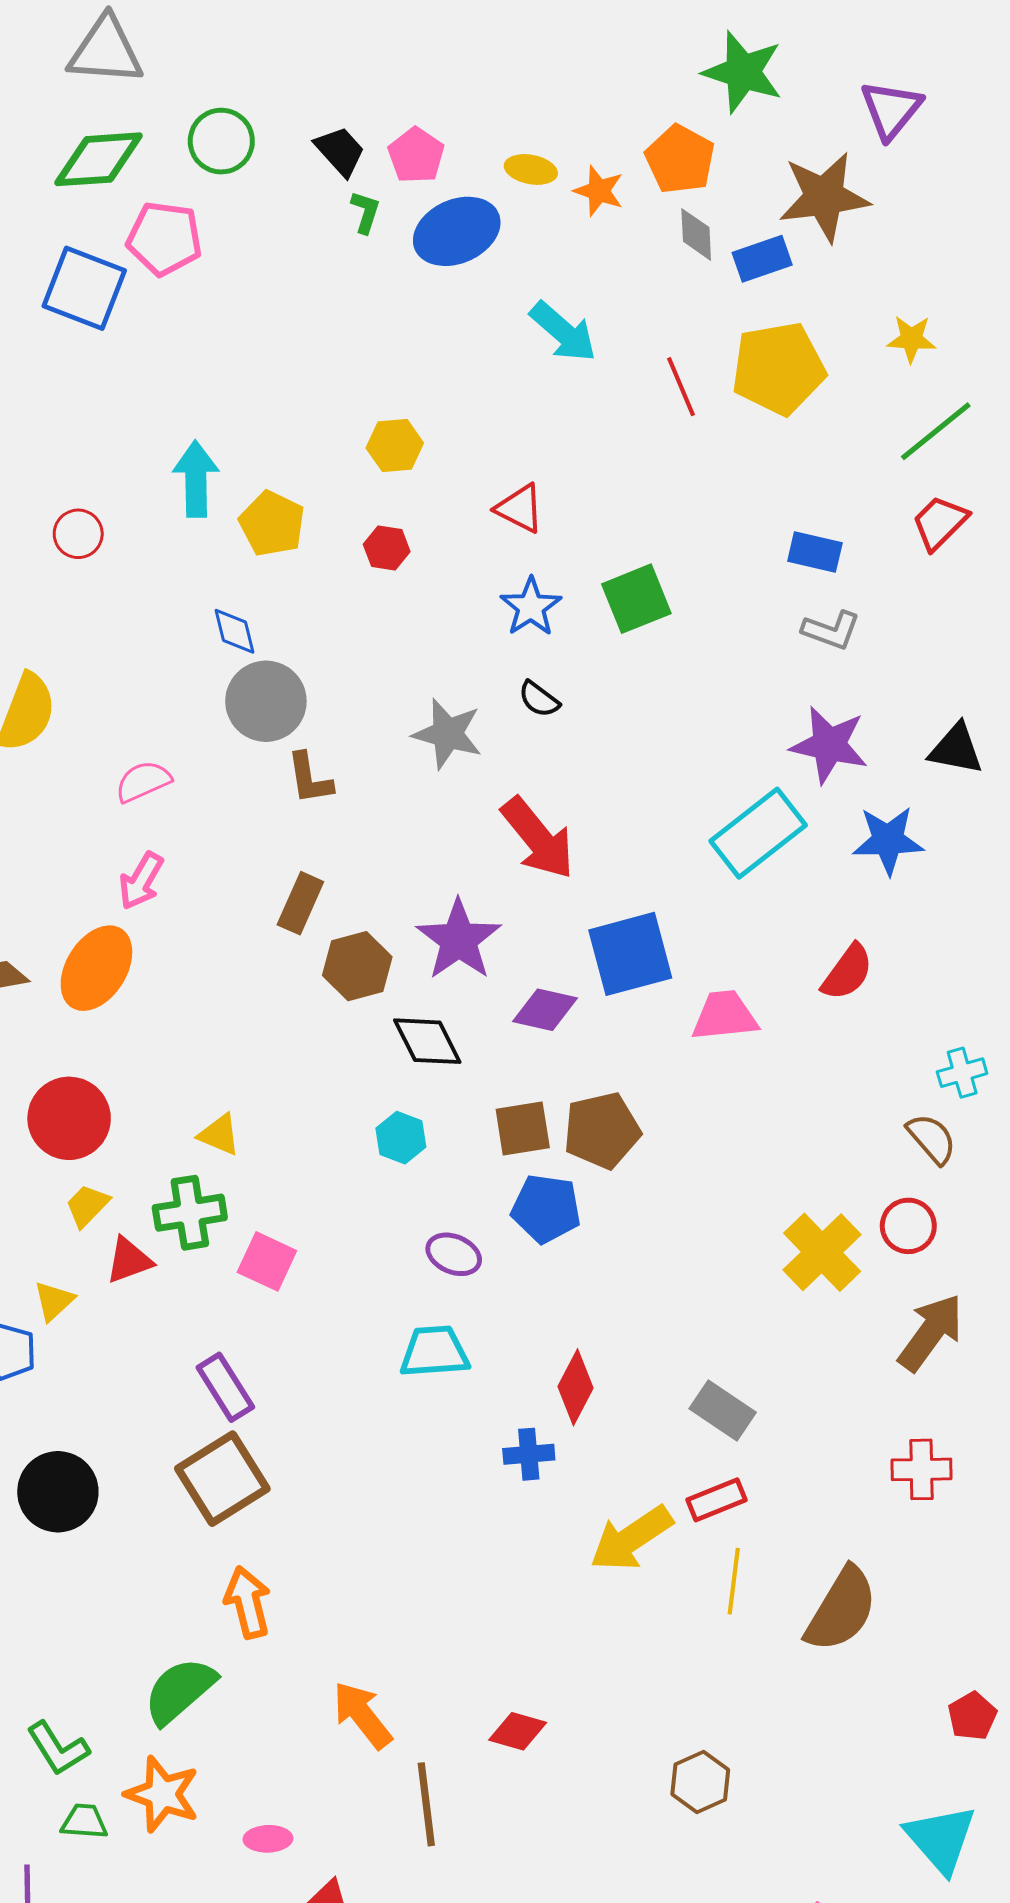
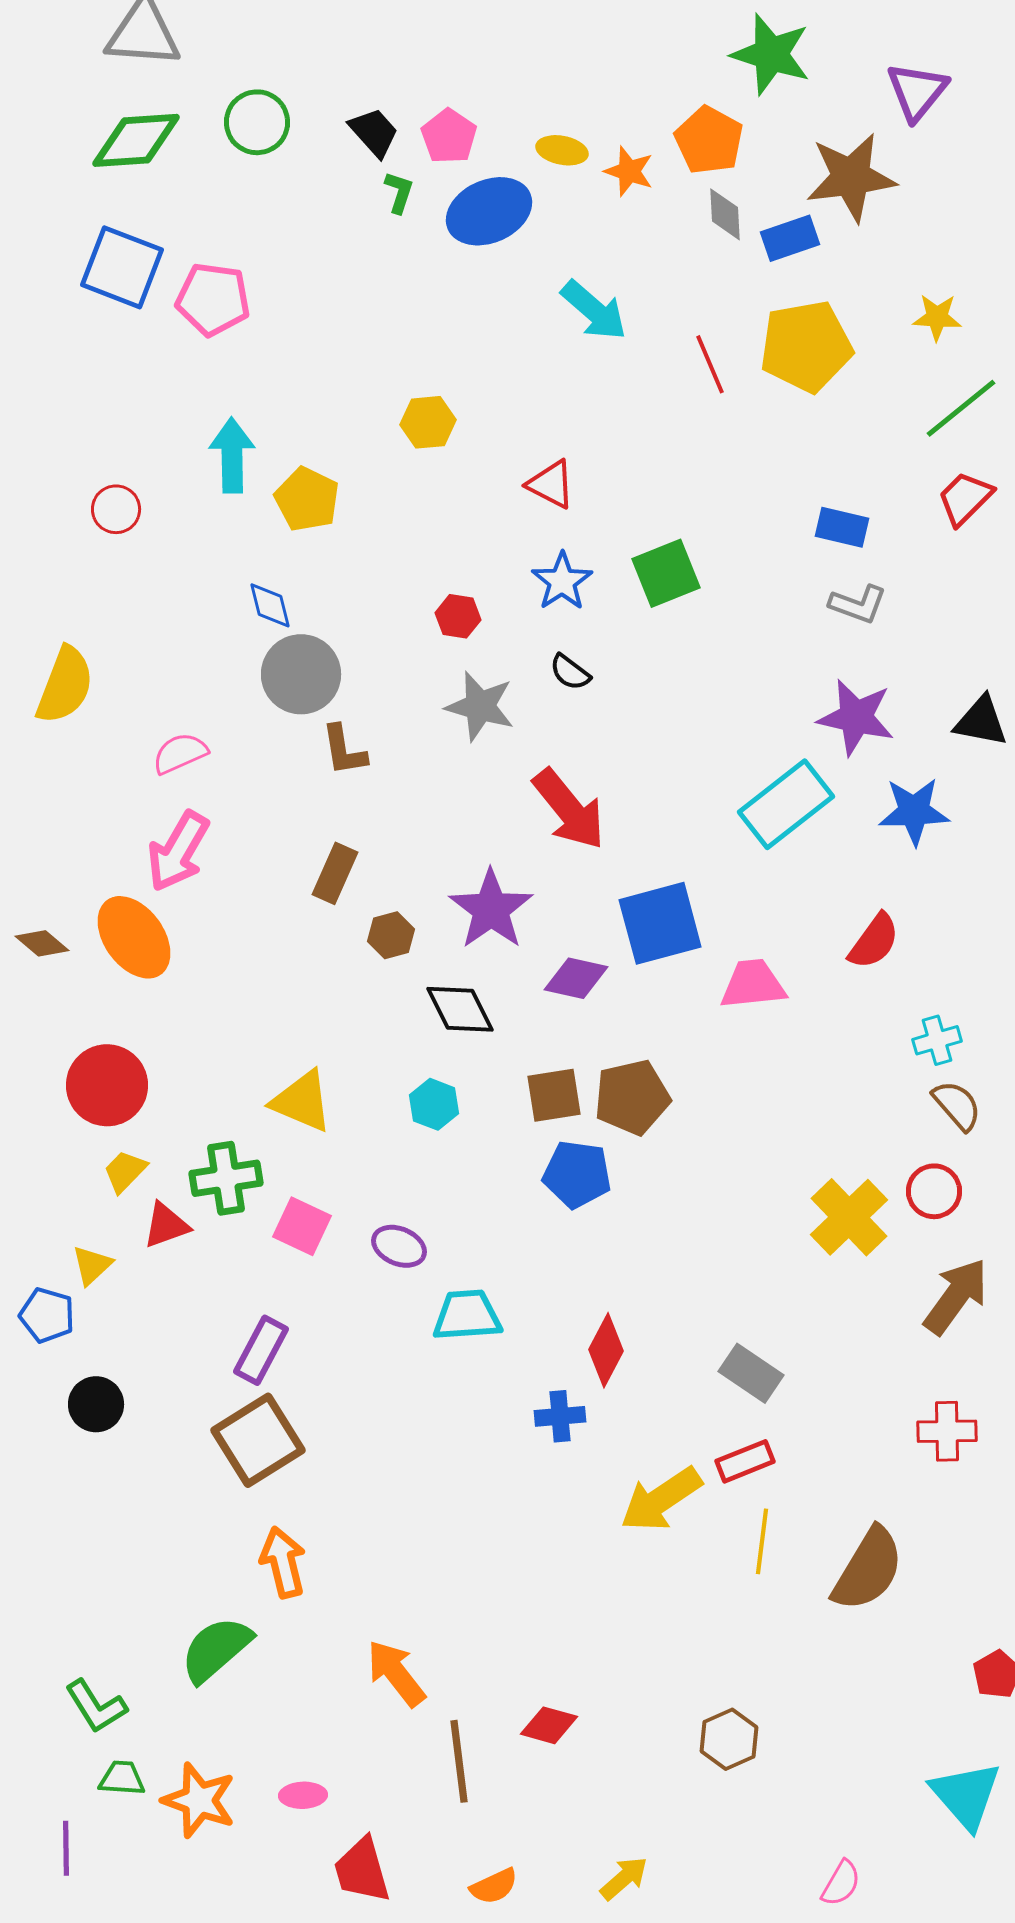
pink pentagon: (164, 238) -> (213, 299), moved
red hexagon: (387, 548) -> (458, 616), moved
pink arrow: (141, 881) -> (178, 851), size x1.4
brown hexagon: (357, 966) -> (391, 935), size x0.7
orange ellipse: (96, 968) -> (134, 937), turned -68
cyan cross: (962, 1073) -> (937, 1040), moved
yellow triangle: (219, 1135) -> (302, 1101), moved, size x1.5
purple ellipse: (454, 1254) -> (399, 1246), moved
purple rectangle: (225, 1387) -> (261, 1350), turned 60
black circle: (58, 1492) -> (96, 1404), moved, size x0.7
red diamond: (518, 1731) -> (549, 1725), moved
orange star: (162, 1794) -> (199, 1800), moved

